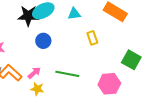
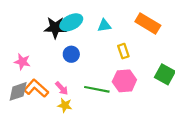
pink arrow: (34, 73) -> (62, 88), turned 88
pink hexagon: (109, 84) -> (124, 81), moved

